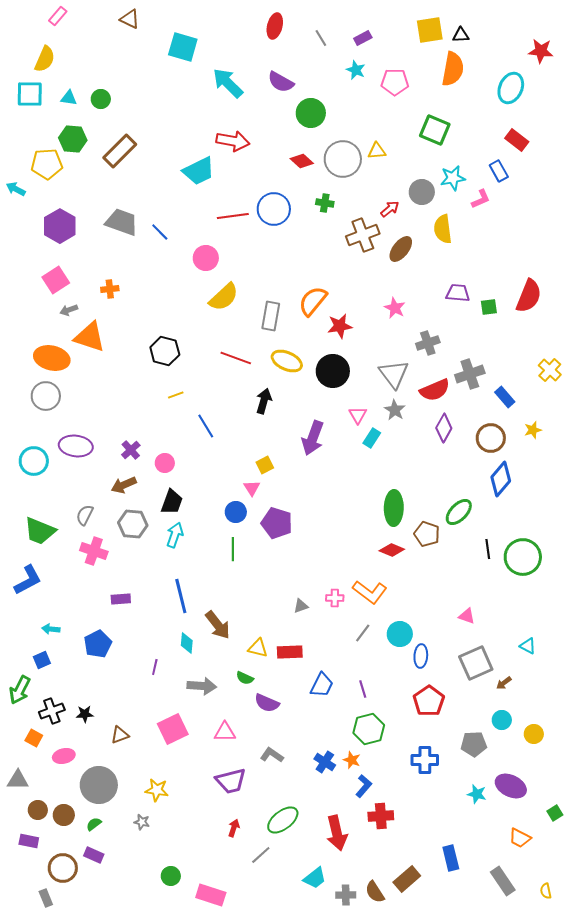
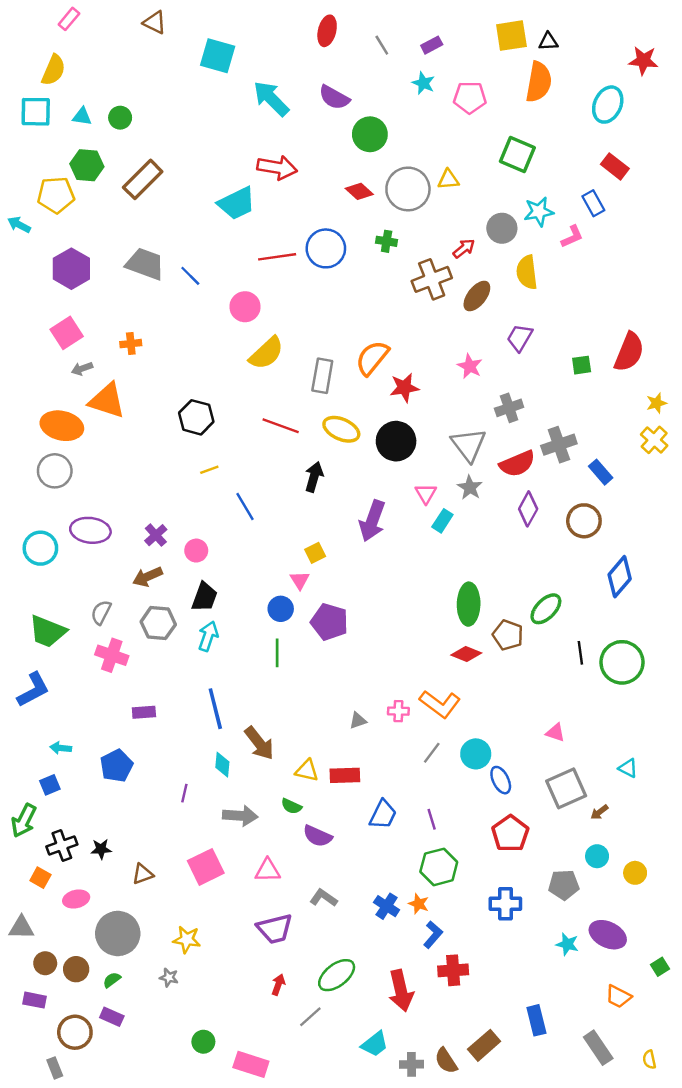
purple trapezoid: (458, 293) -> (520, 338), moved, turned -65
yellow star: (533, 430) -> (656, 403), moved
blue diamond: (501, 479) -> (620, 577), moved
blue ellipse: (421, 656) -> (501, 780), turned -30

